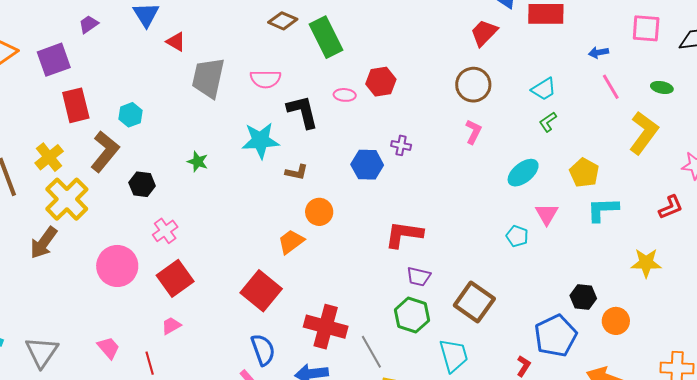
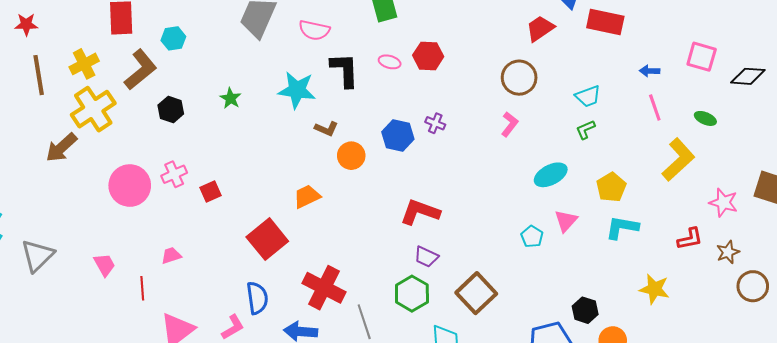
orange circle: (319, 212) -> (351, 156), moved
pink cross: (165, 231) -> (174, 174), moved
red square: (175, 278) -> (211, 191), moved, size x0.6

